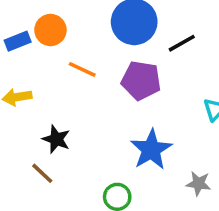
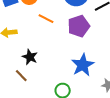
purple pentagon: (141, 80) -> (79, 26), turned -30

